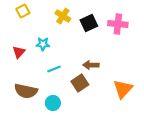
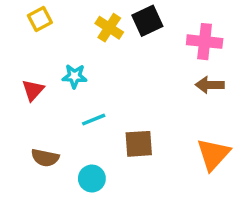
black square: (89, 23) -> (147, 21), moved
brown arrow: (91, 65) -> (210, 85), moved
brown square: (80, 83) -> (139, 144), turned 30
brown semicircle: (26, 91) -> (45, 158), size x0.7

